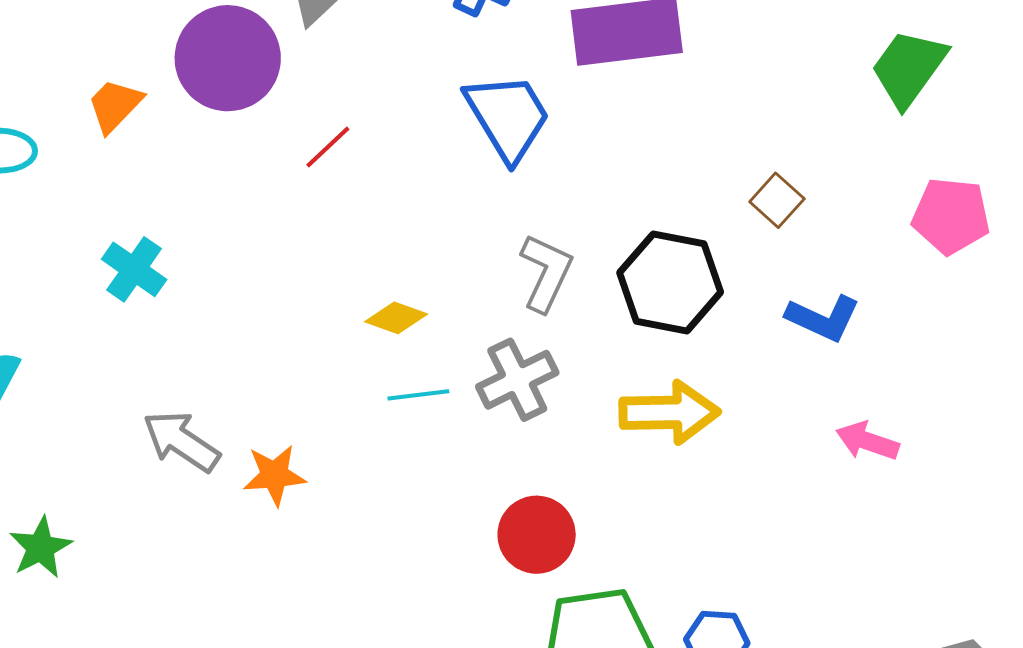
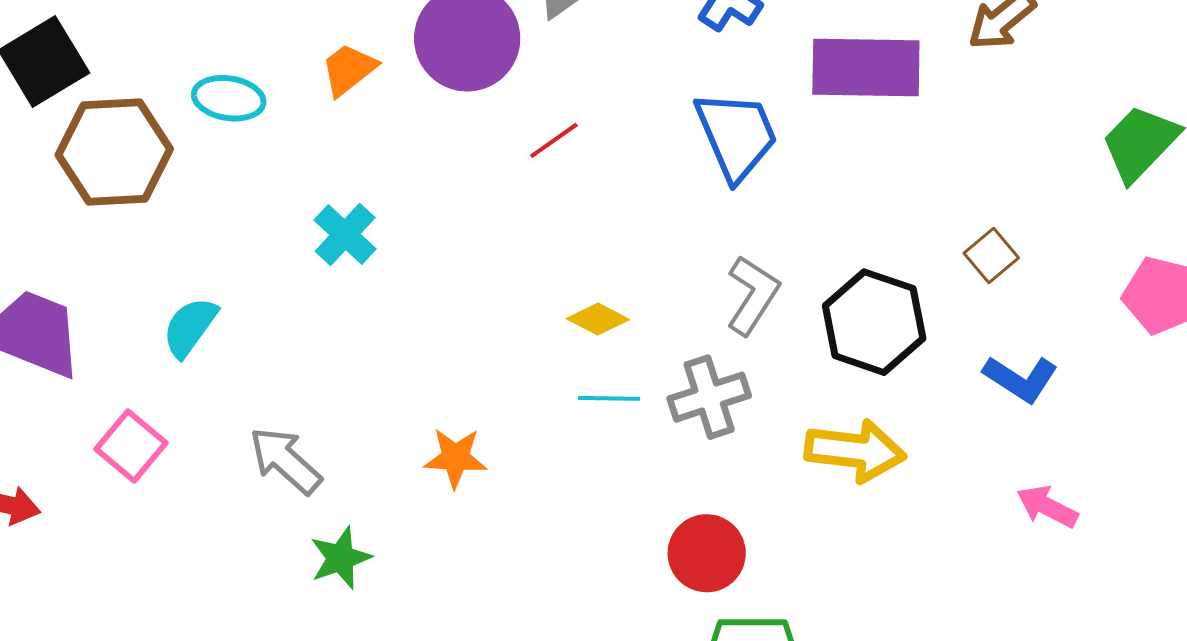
gray arrow: (181, 441) -> (285, 460), moved
green star: (41, 548) -> (341, 558), moved

